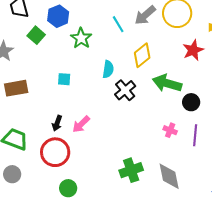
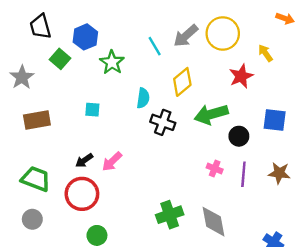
green arrow: (167, 83) -> (211, 114), turned -32
black cross: (125, 90) -> (163, 122), turned -30
black arrow: (57, 123) -> (84, 160), turned 35

